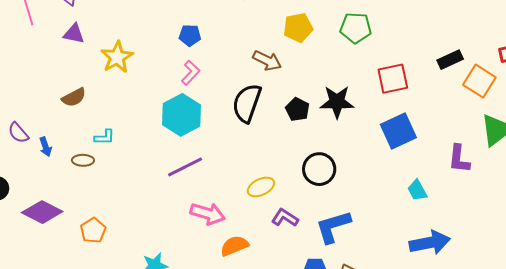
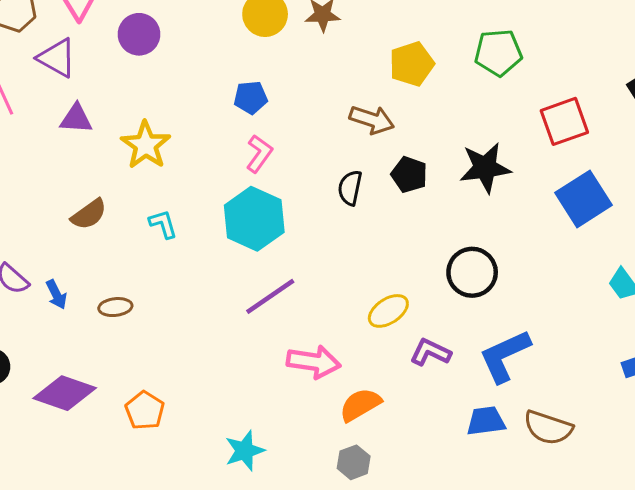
black semicircle: (247, 103) -> (350, 188), size x0.6
black pentagon: (297, 109) -> (409, 175), moved
cyan L-shape: (105, 137) -> (163, 224), moved, turned -100

